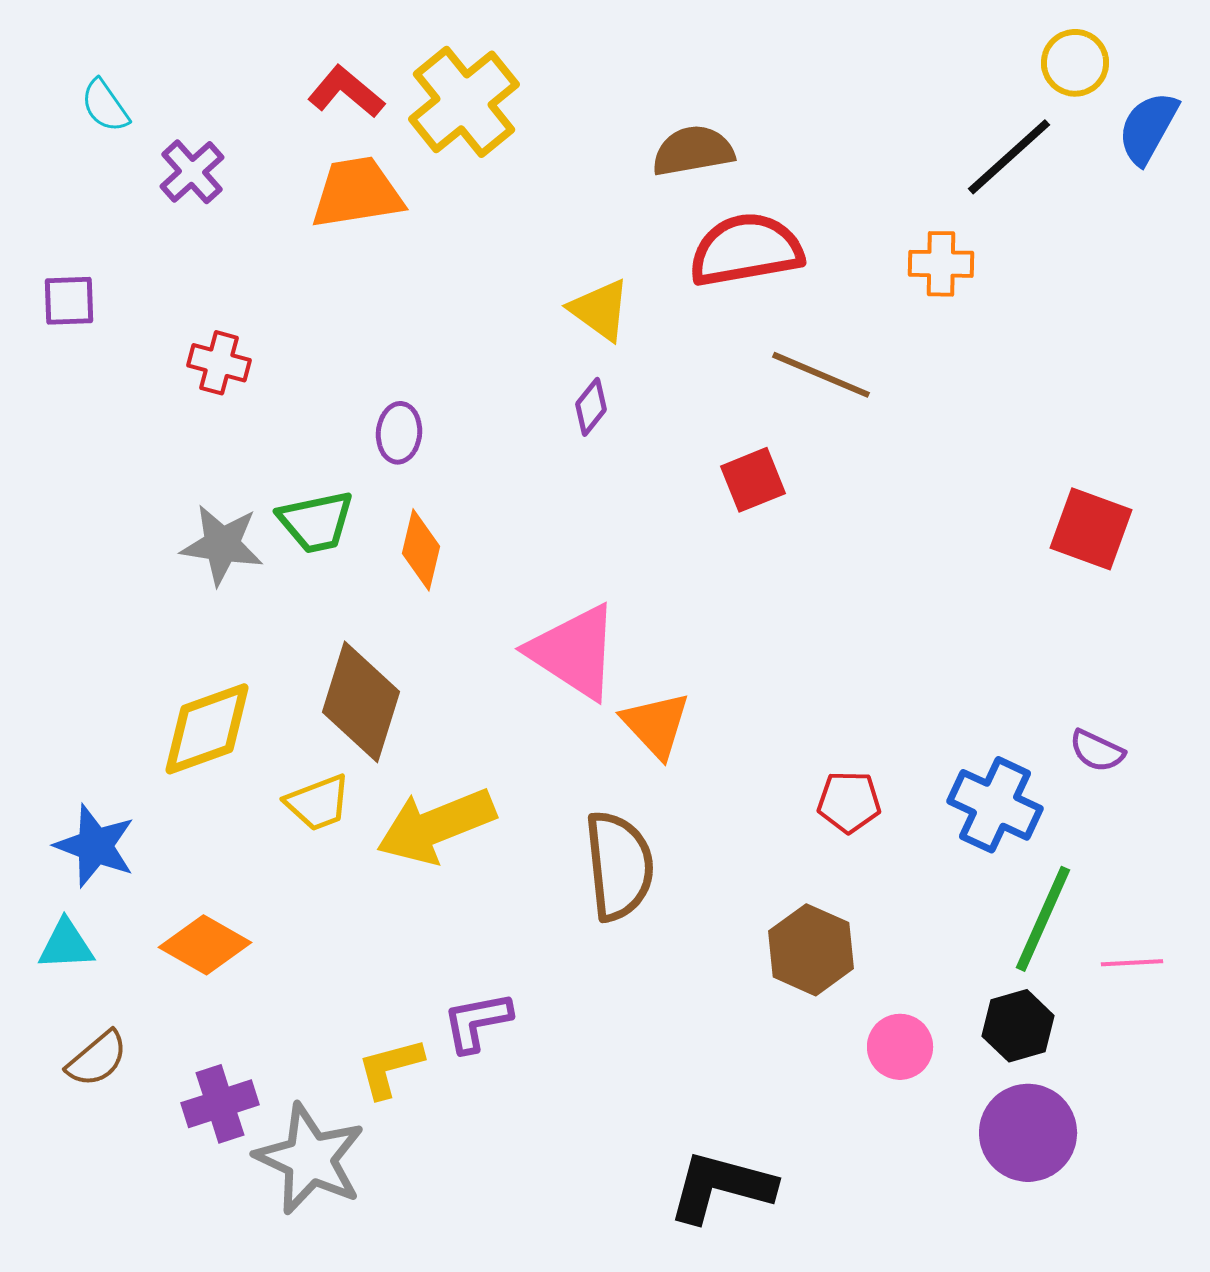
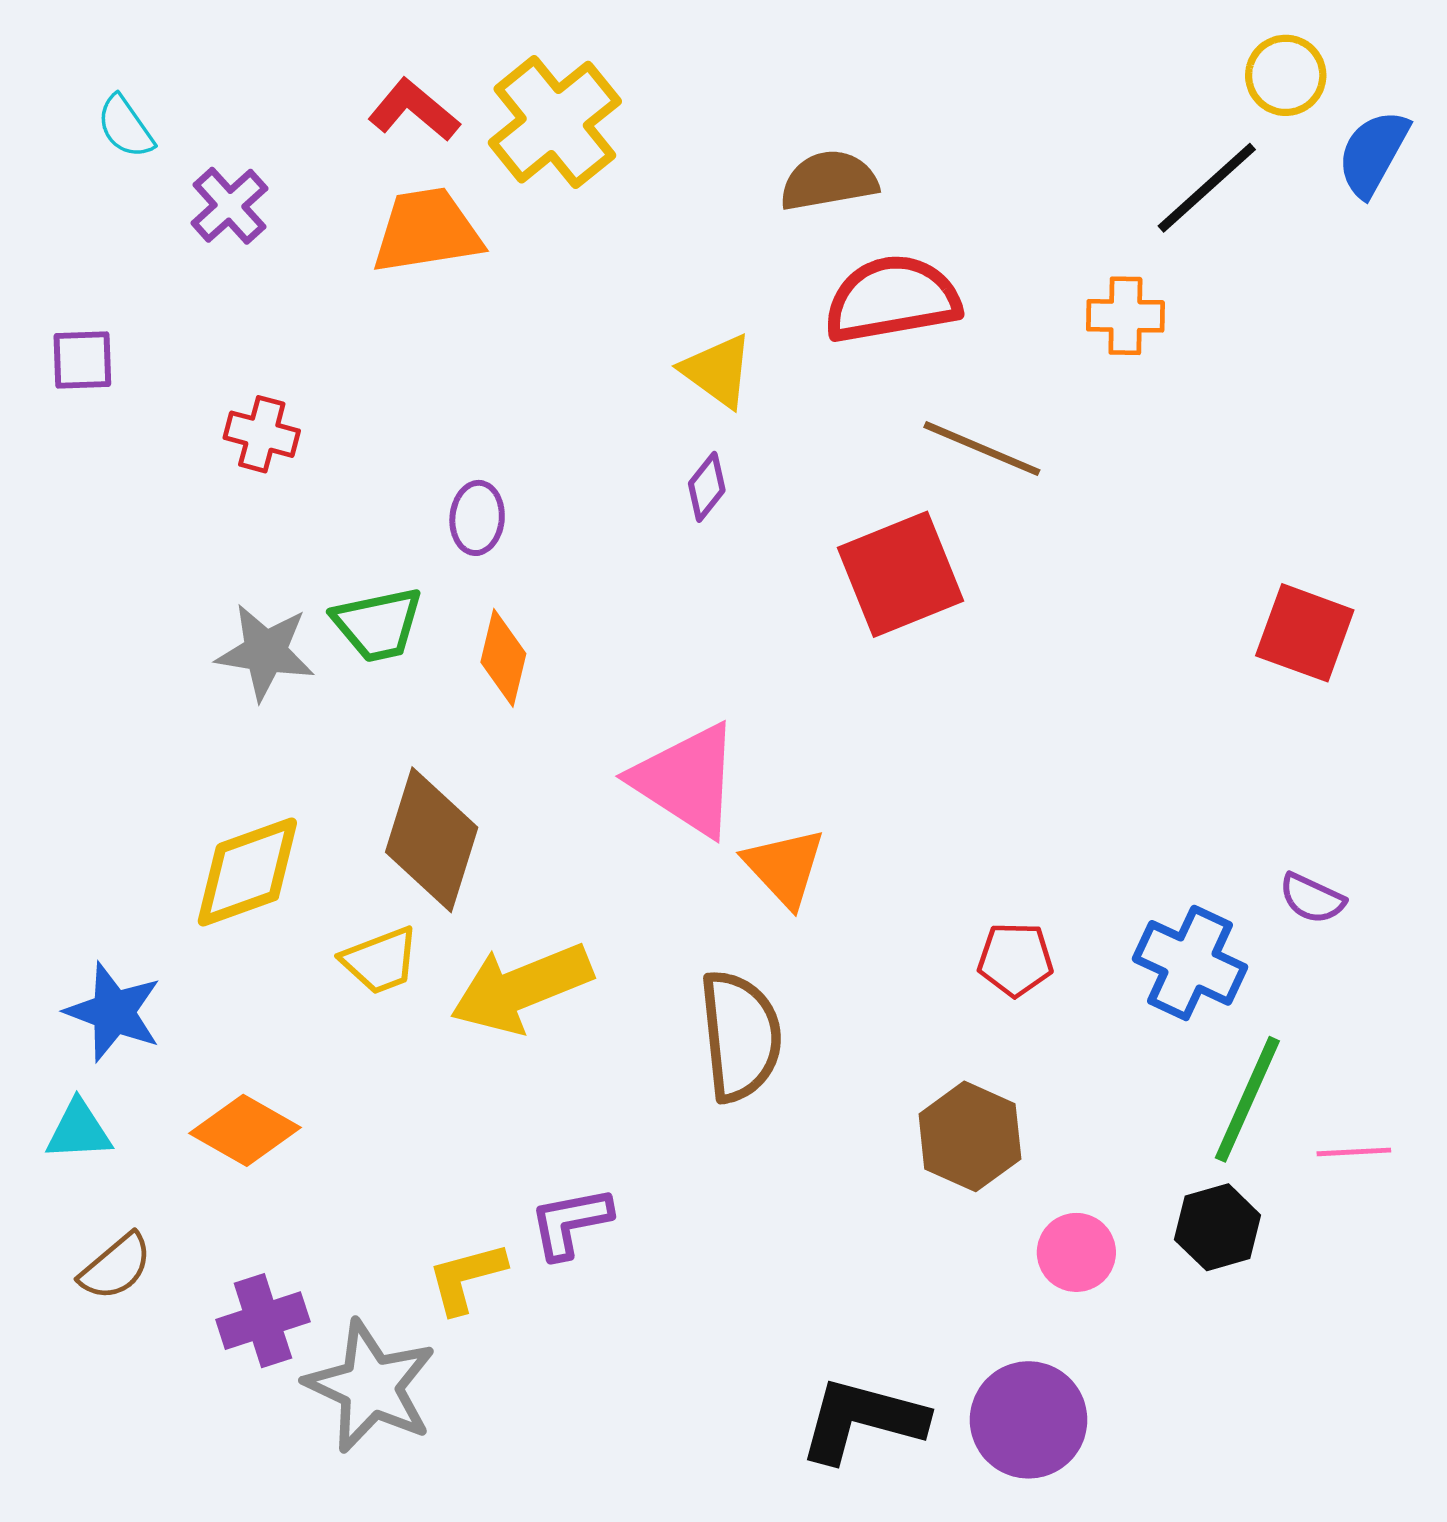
red square: (753, 480) -> (901, 574), size x1.6
purple circle: (1028, 1133) -> (1029, 1420), moved

